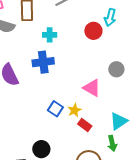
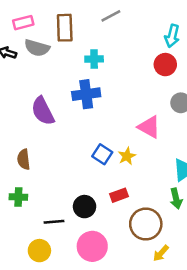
red circle: (93, 31) -> (165, 65), moved
red rectangle: (85, 125) -> (119, 195), moved, turned -56

